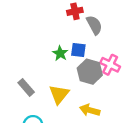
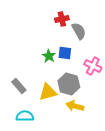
gray hexagon: (90, 72) -> (69, 84), moved
yellow triangle: (59, 94) -> (48, 92), turned 36

